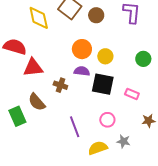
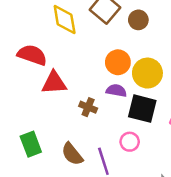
yellow circle: (105, 56) -> (147, 73), size x1.5
brown semicircle: (37, 102) -> (72, 154), moved
pink circle: (107, 120) -> (130, 142), moved

